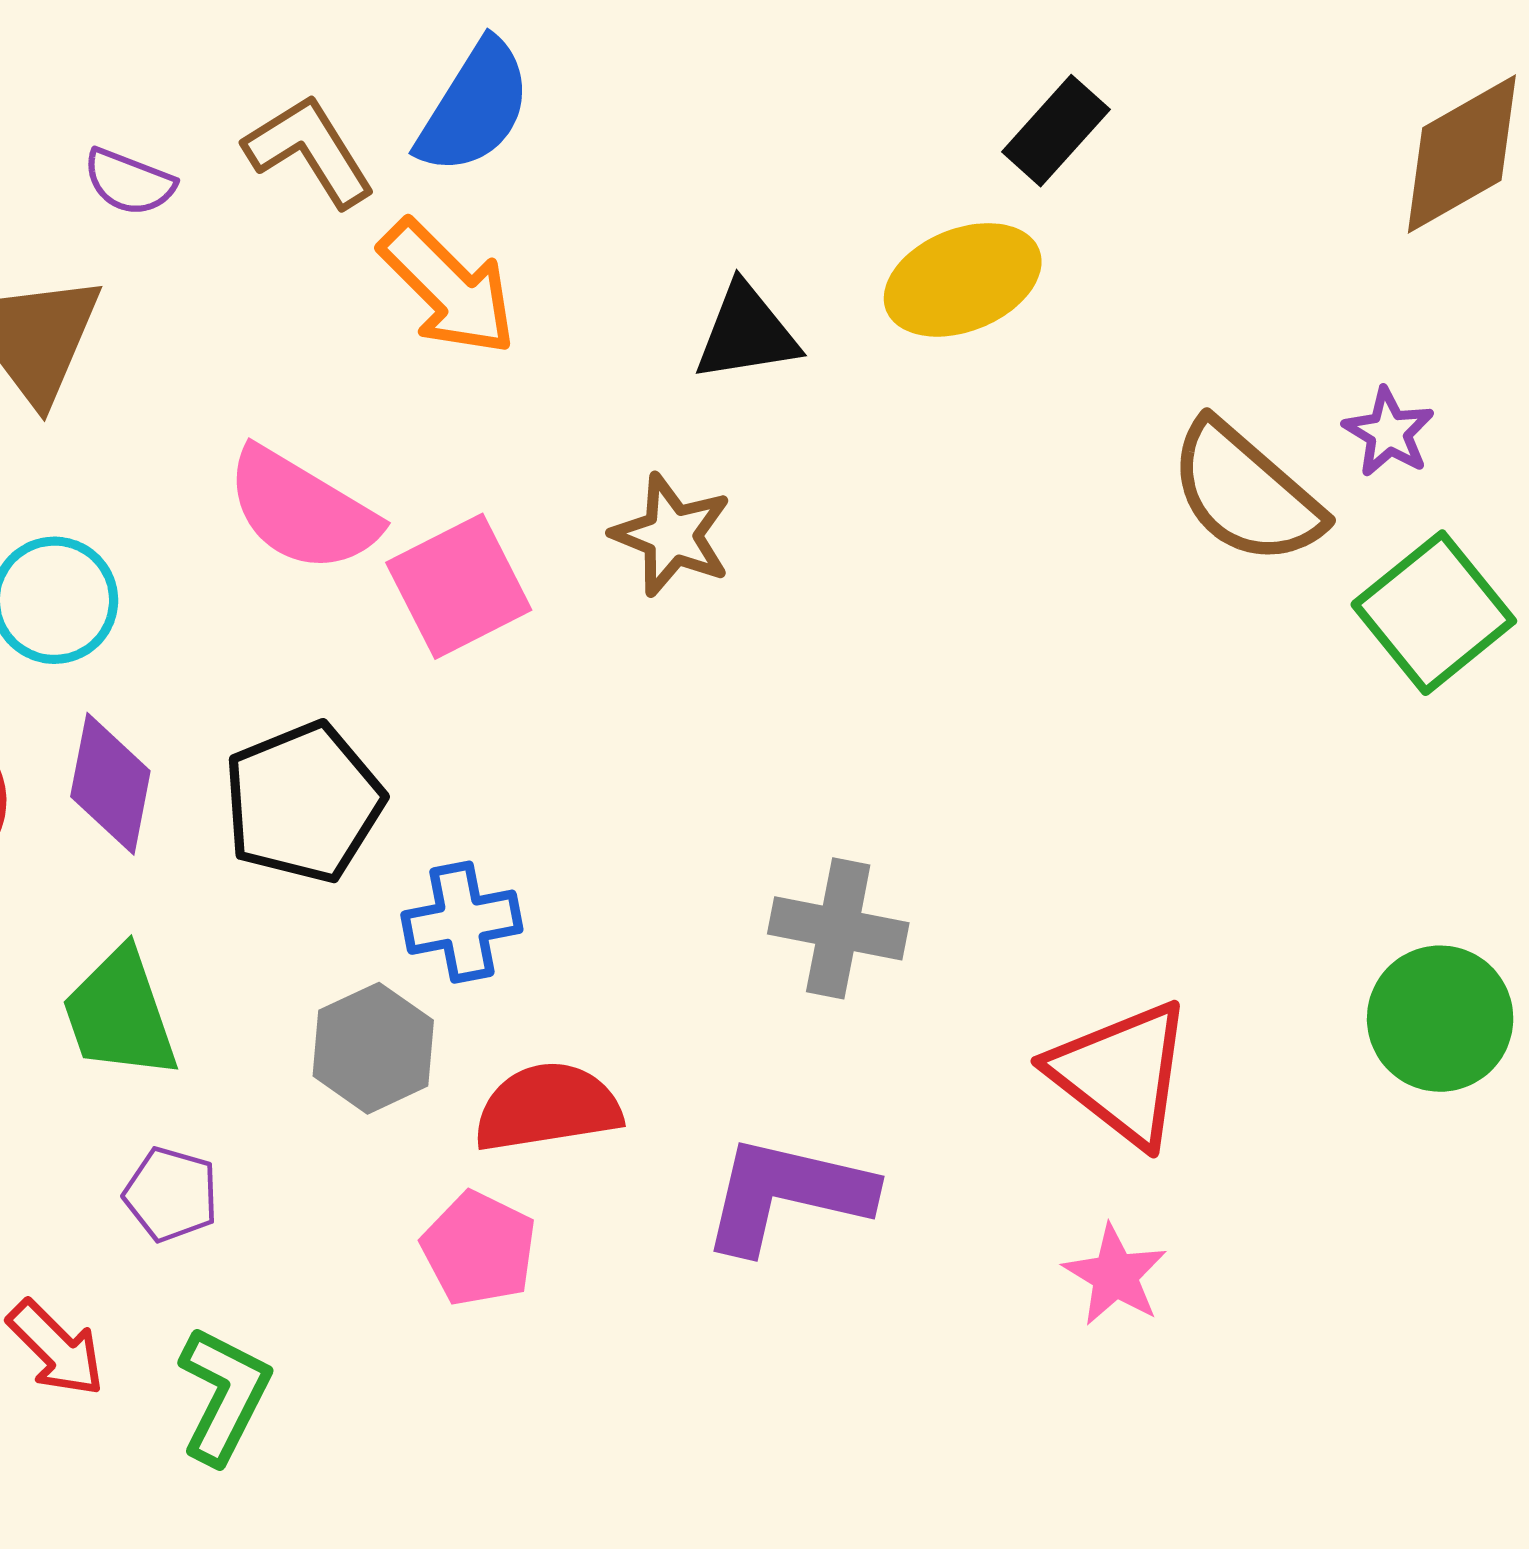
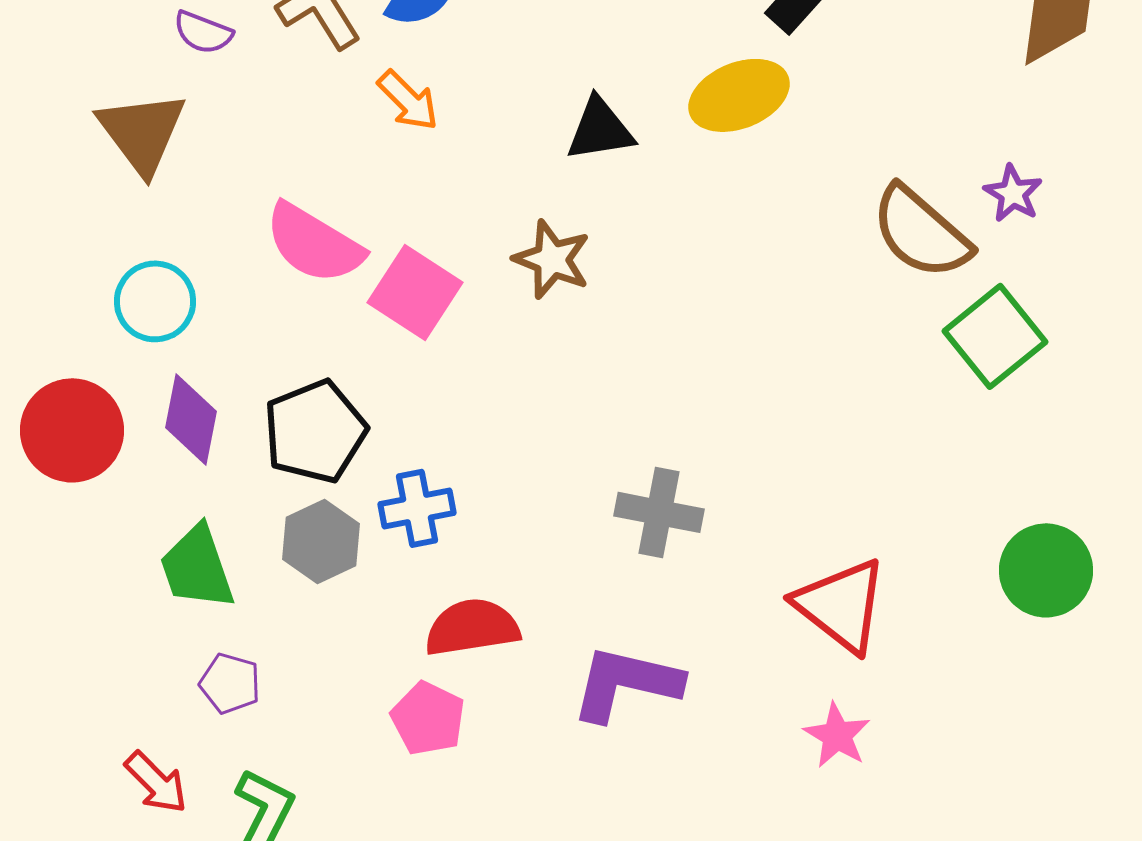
orange arrow: (448, 288) -> (408, 100), size x0.7
pink square: (459, 586) -> (415, 292), turned -30
green square: (1434, 613) -> (995, 336), moved
gray hexagon: (373, 1048) -> (321, 541), moved

